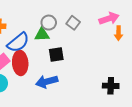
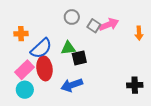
pink arrow: (109, 18) -> (109, 24), moved
gray circle: (49, 23) -> (72, 17), moved
green triangle: (42, 34) -> (68, 48), moved

